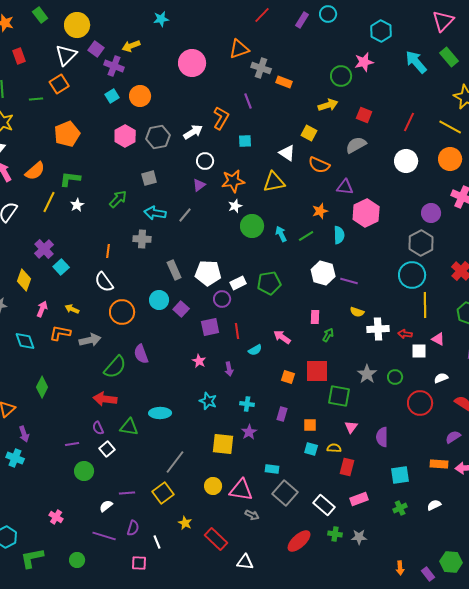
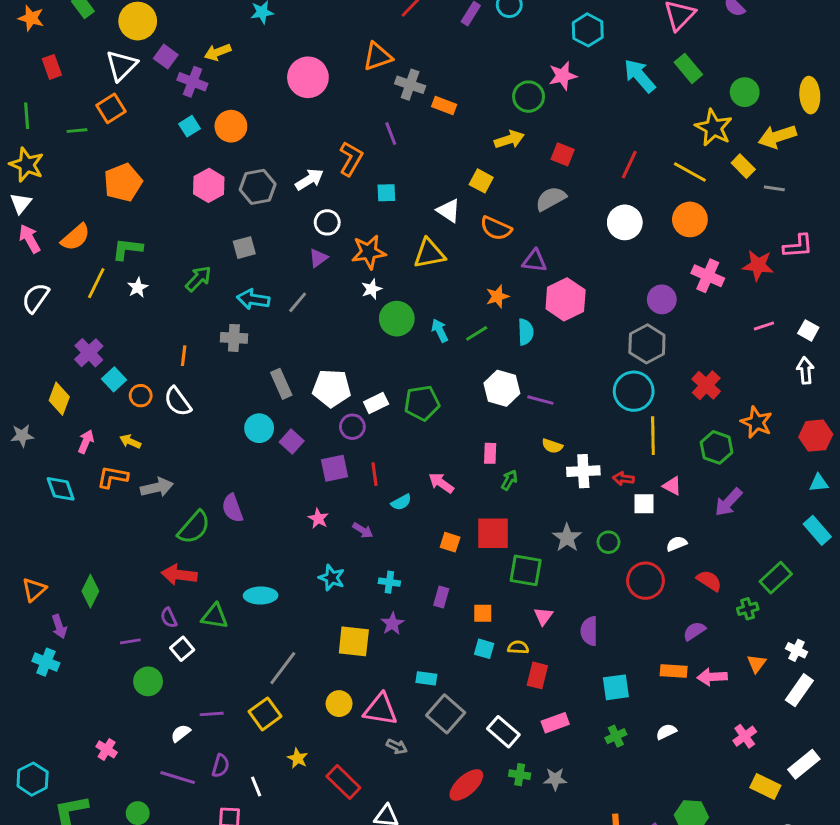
orange circle: (122, 312) -> (141, 396), moved, size x0.6
purple arrow: (229, 369) -> (363, 530), turned -48
green diamond: (42, 387) -> (90, 591), moved

